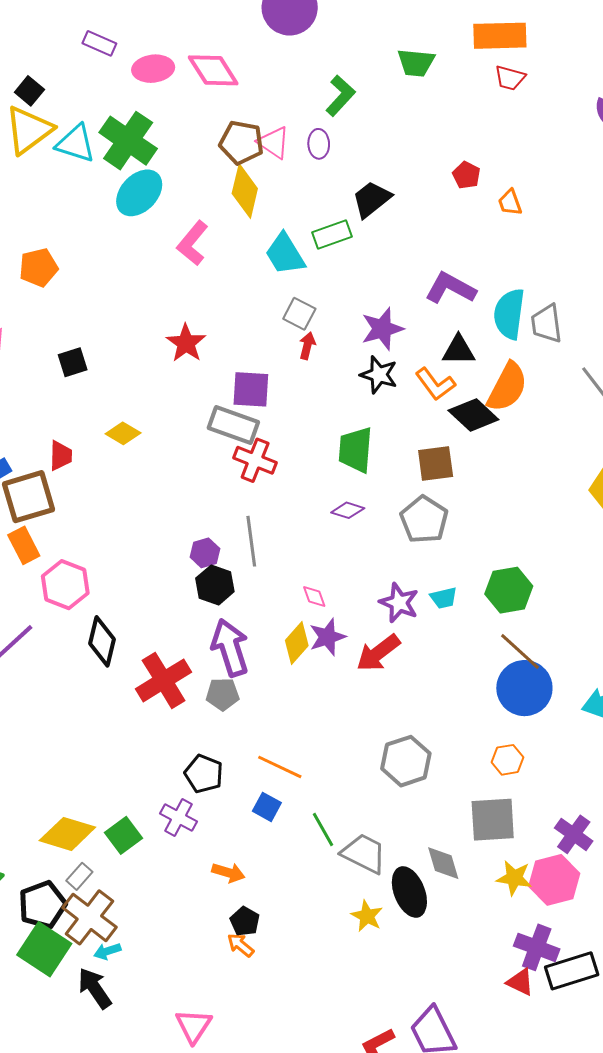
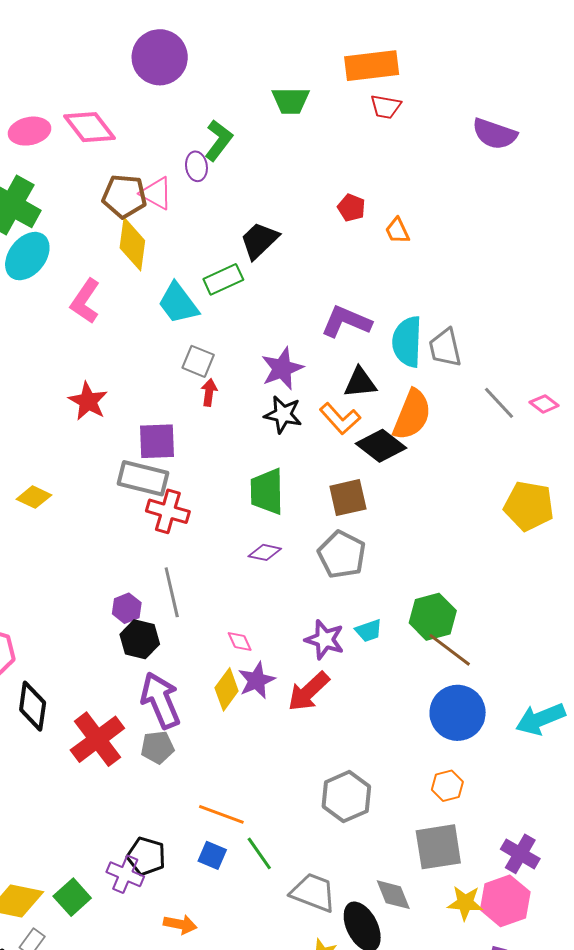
purple ellipse: (319, 144) -> (196, 166), moved
brown line: (520, 651) -> (450, 650), moved
black pentagon: (204, 774) -> (146, 856), moved
green line: (323, 829) -> (259, 853), moved

